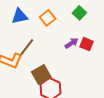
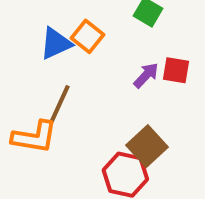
blue triangle: (20, 16) -> (56, 44), moved
brown square: (41, 75) -> (147, 146), moved

